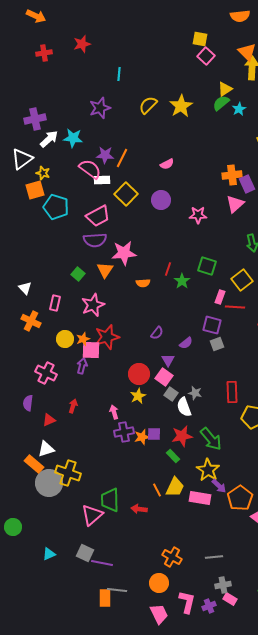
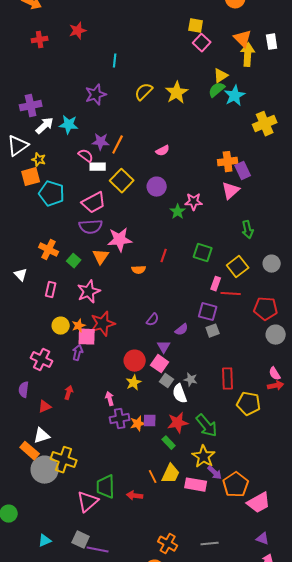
cyan star: (239, 109) -> (235, 96), size x1.5
pink semicircle: (90, 169) -> (86, 156), size x0.7
green star: (182, 281) -> (178, 212), moved
orange cross: (31, 321) -> (49, 250), moved

